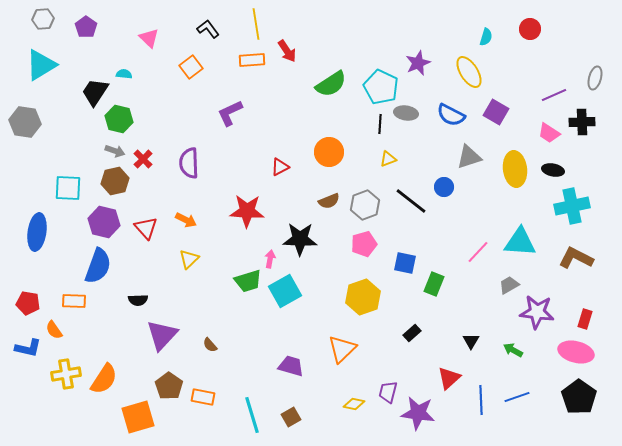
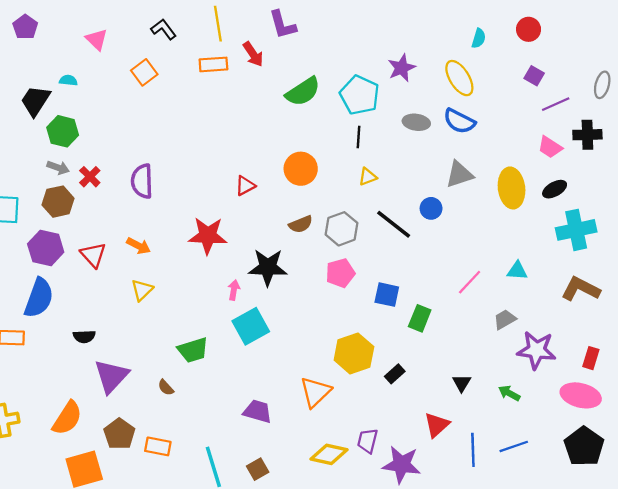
purple square: (496, 112) -> (534, 76), moved, size x0.7
purple L-shape: (230, 113) -> (283, 25), moved, turned -80
gray ellipse: (406, 113) -> (416, 122), moved
blue semicircle: (451, 115) -> (459, 121), moved
black ellipse: (553, 170) -> (555, 189), turned -40
cyan triangle: (520, 242) -> (517, 271), size x0.6
green trapezoid: (248, 281) -> (193, 350), moved
yellow hexagon: (363, 297) -> (354, 353), moved
orange semicircle: (104, 379) -> (67, 418), moved
yellow diamond: (354, 404) -> (329, 454), size x1.5

